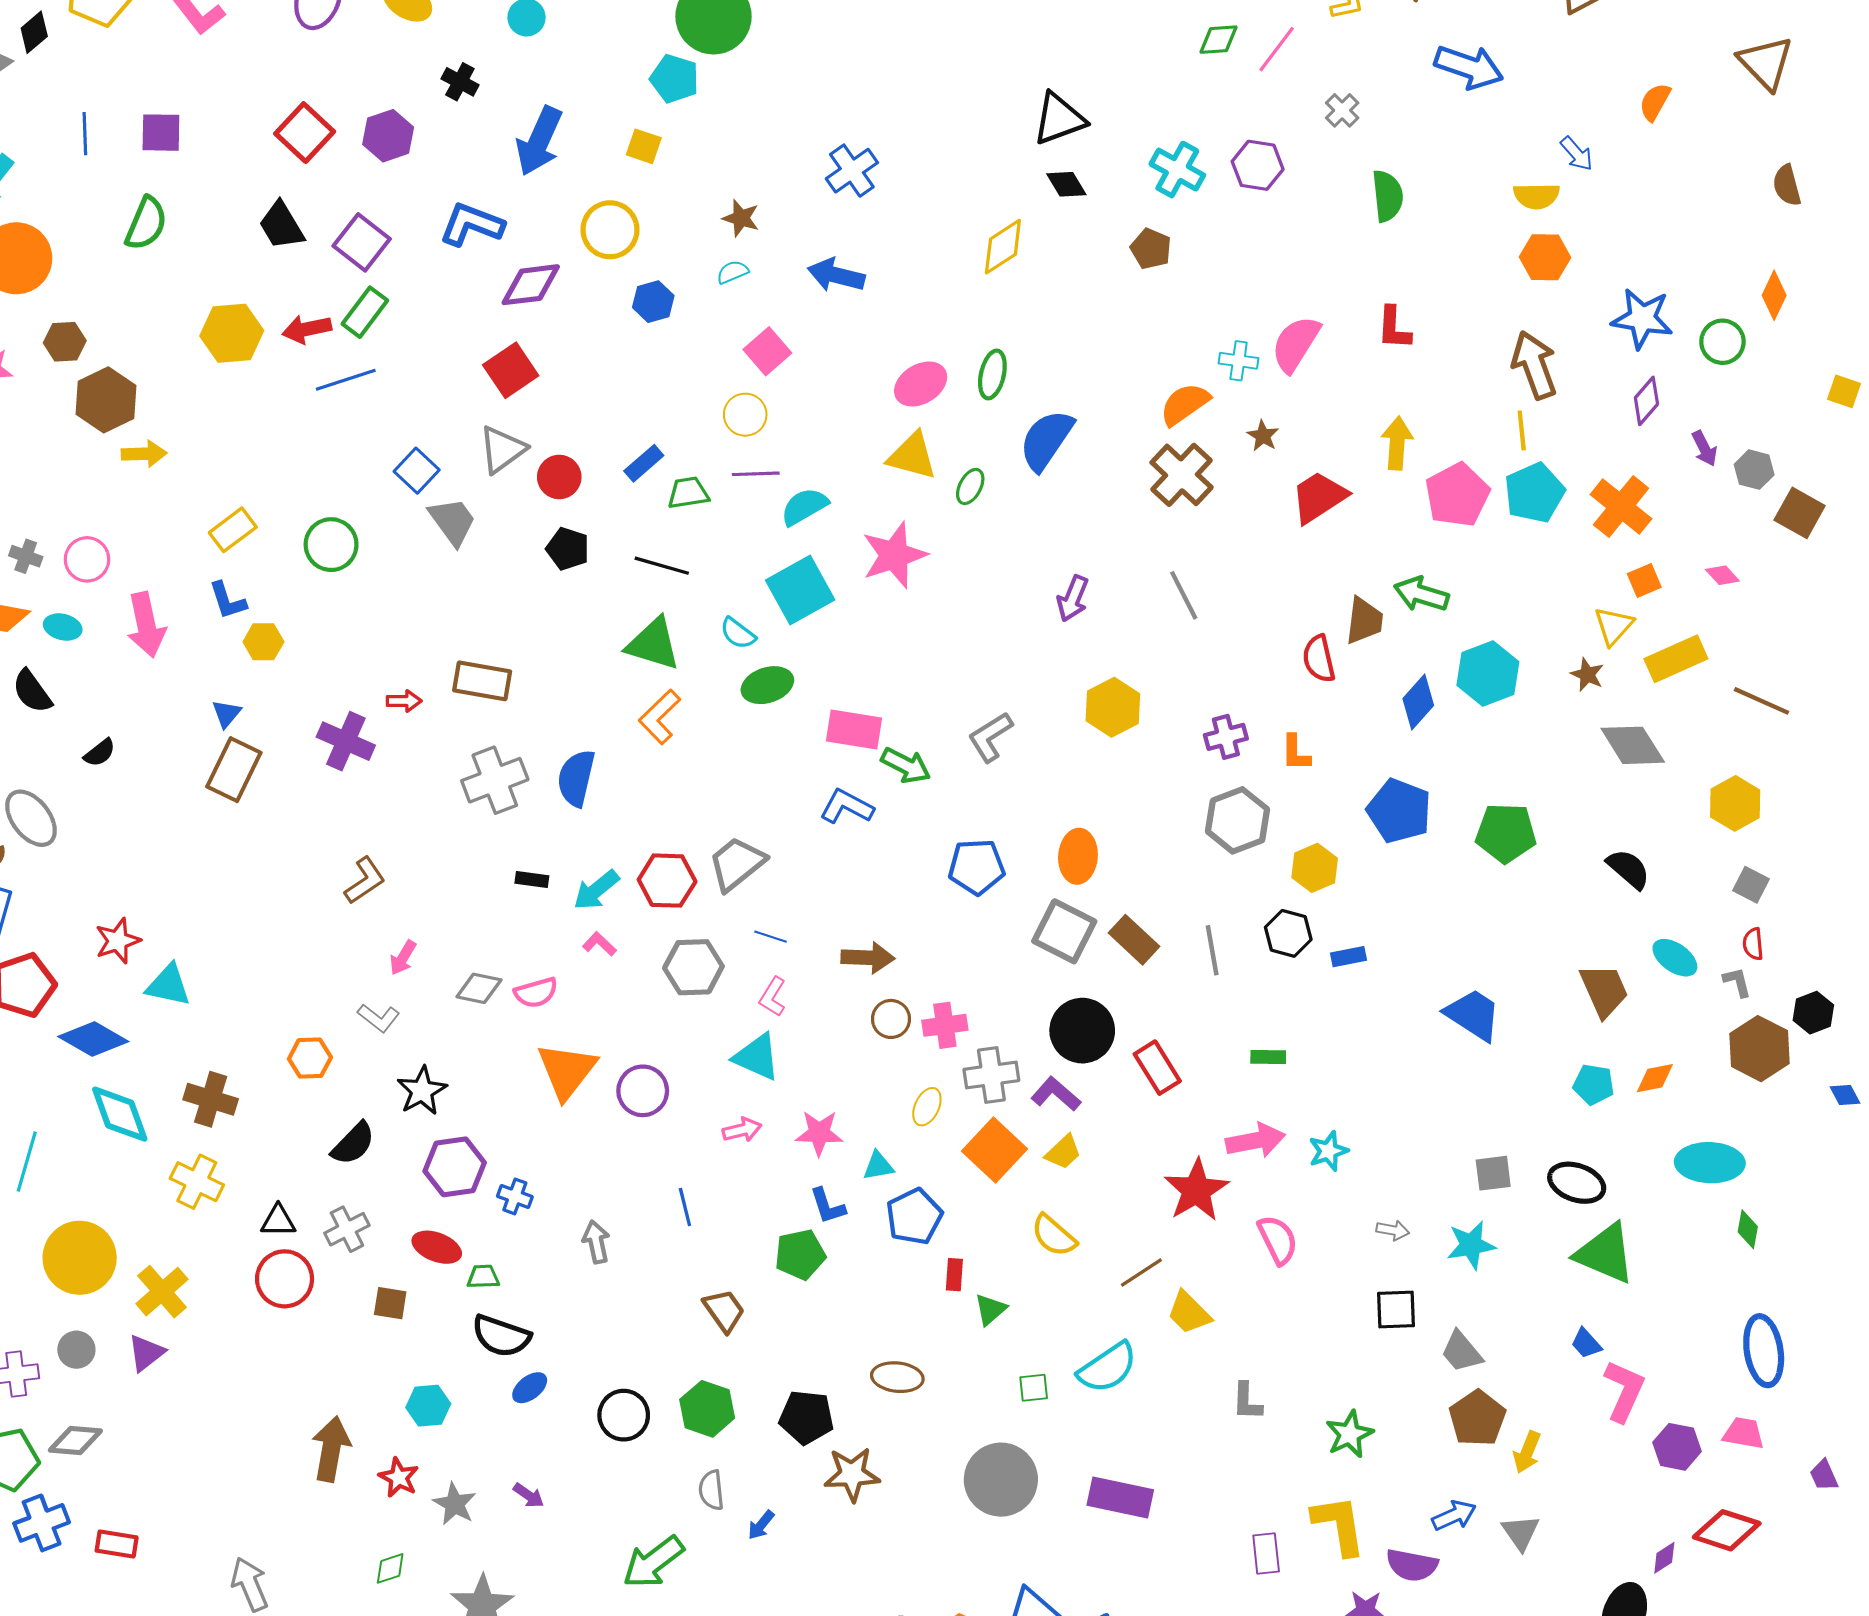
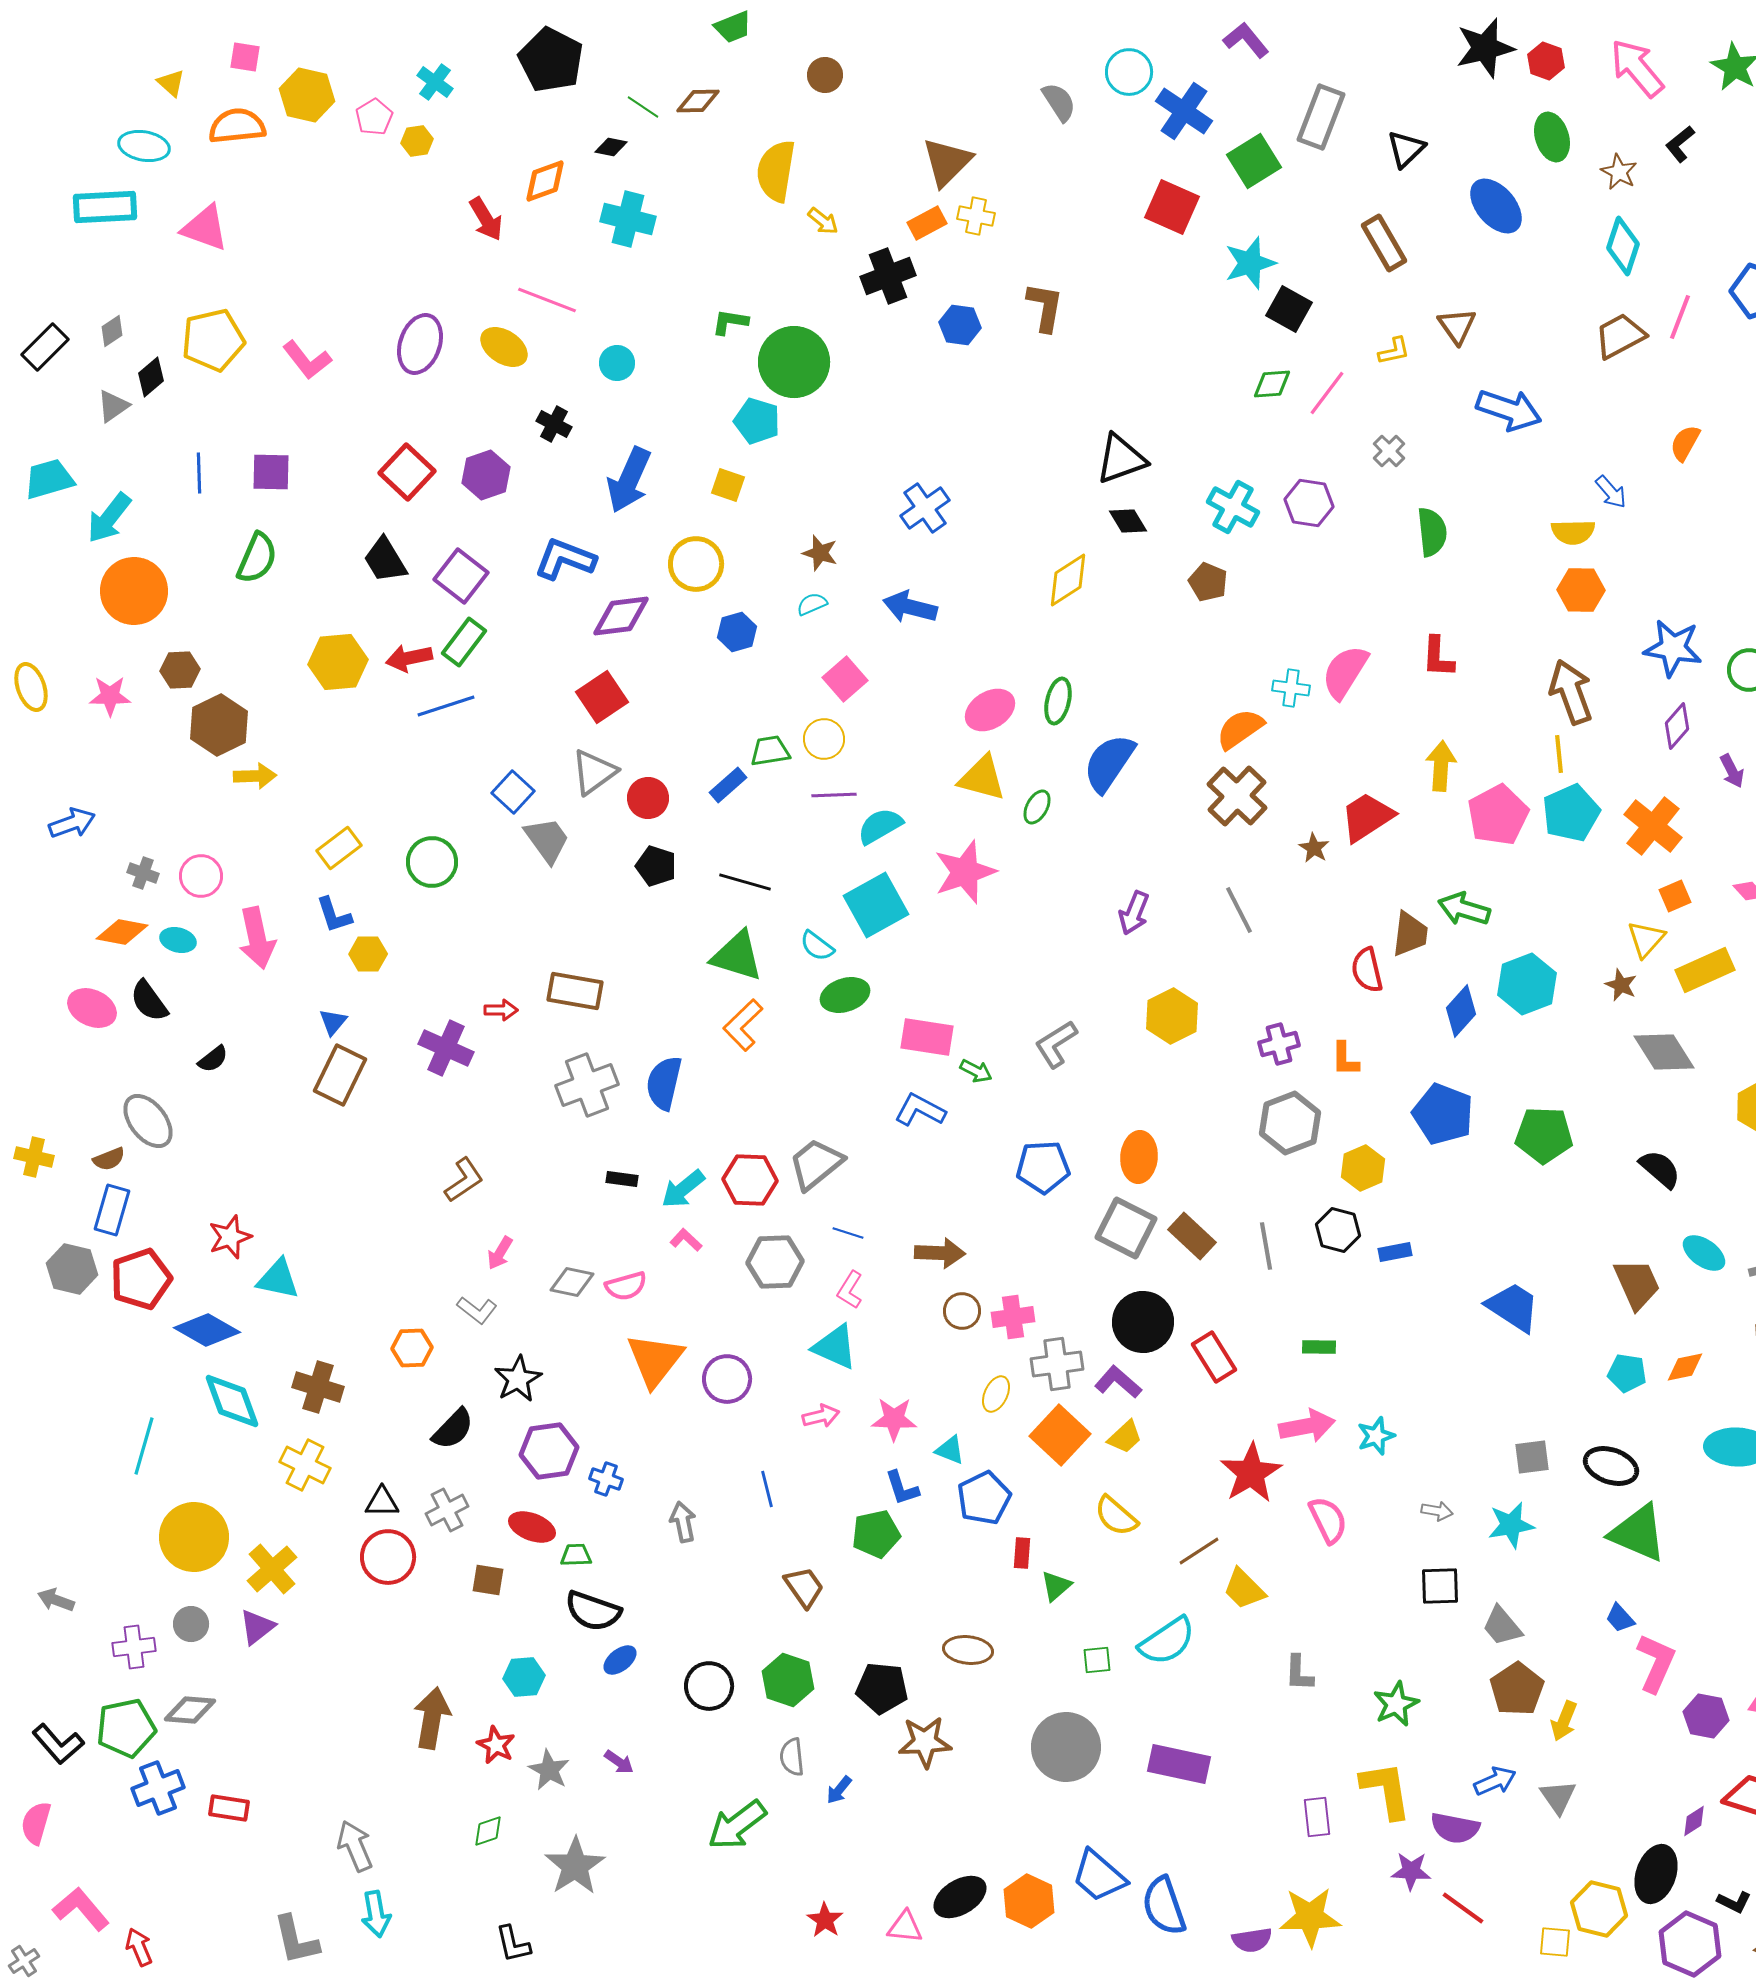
brown star: (1263, 436) -> (1314, 848), moved
green trapezoid: (688, 493) -> (770, 751), moved
green arrow: (906, 765) -> (976, 1071), size x0.7
cyan triangle: (878, 1166) -> (950, 1450), turned 32

